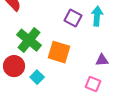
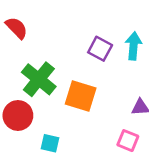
cyan square: (37, 77) -> (50, 143), moved, turned -32

